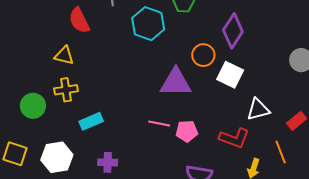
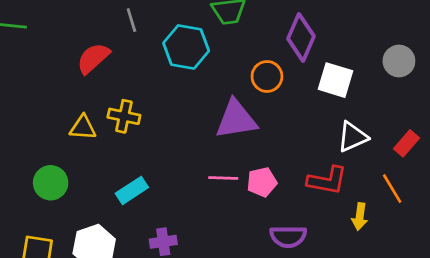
red semicircle: (79, 20) -> (93, 58), turned 84
yellow triangle: (64, 56) -> (83, 128), moved
white square: (230, 75) -> (336, 80), moved
yellow cross: (66, 90) -> (124, 116), moved, turned 30

